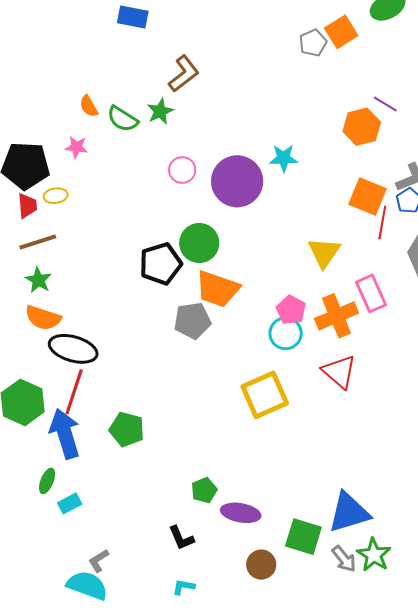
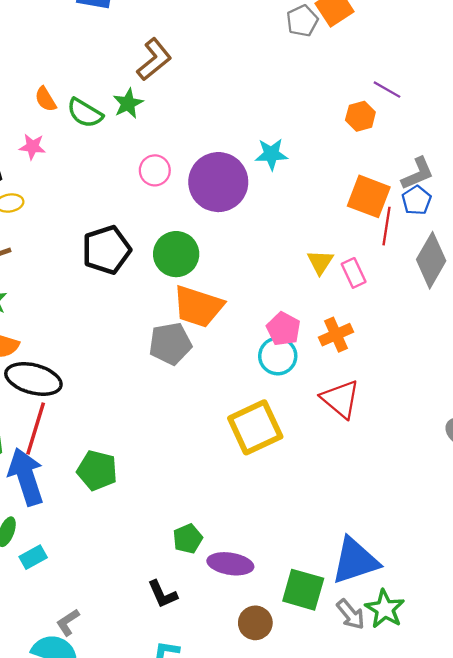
orange hexagon: (362, 127) -> (360, 116), size x0.7
yellow triangle: (324, 253) -> (320, 262), size x0.7
black pentagon: (161, 264) -> (106, 250), moved
pink rectangle: (371, 293) -> (354, 273), moved, size x0.7
orange cross: (336, 316) -> (336, 335), size x0.7

